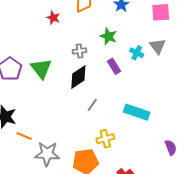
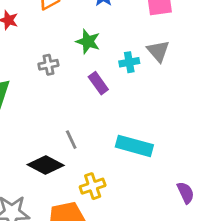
cyan cross: (137, 53) -> (129, 62), turned -32
black diamond: (78, 77) -> (46, 165), moved, turned 65
gray line: (92, 105) -> (71, 140), turned -56

